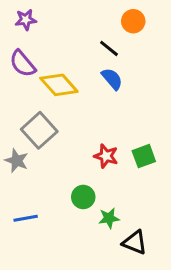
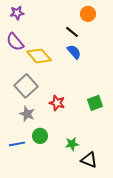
red star: (106, 156) -> (57, 103), moved
gray star: (17, 161) -> (27, 114), moved
green circle: (83, 197) -> (40, 136), moved

